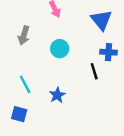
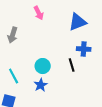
blue triangle: (101, 20) -> (78, 22), turned 48
cyan circle: (60, 49) -> (43, 66), moved

